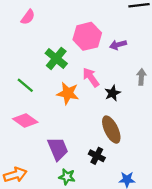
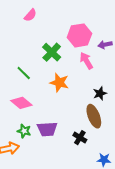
pink arrow: (91, 77) -> (86, 61), moved
black star: (112, 93) -> (100, 93), moved
purple trapezoid: (58, 149) -> (47, 129), turned 105
green star: (67, 177) -> (24, 131), moved

